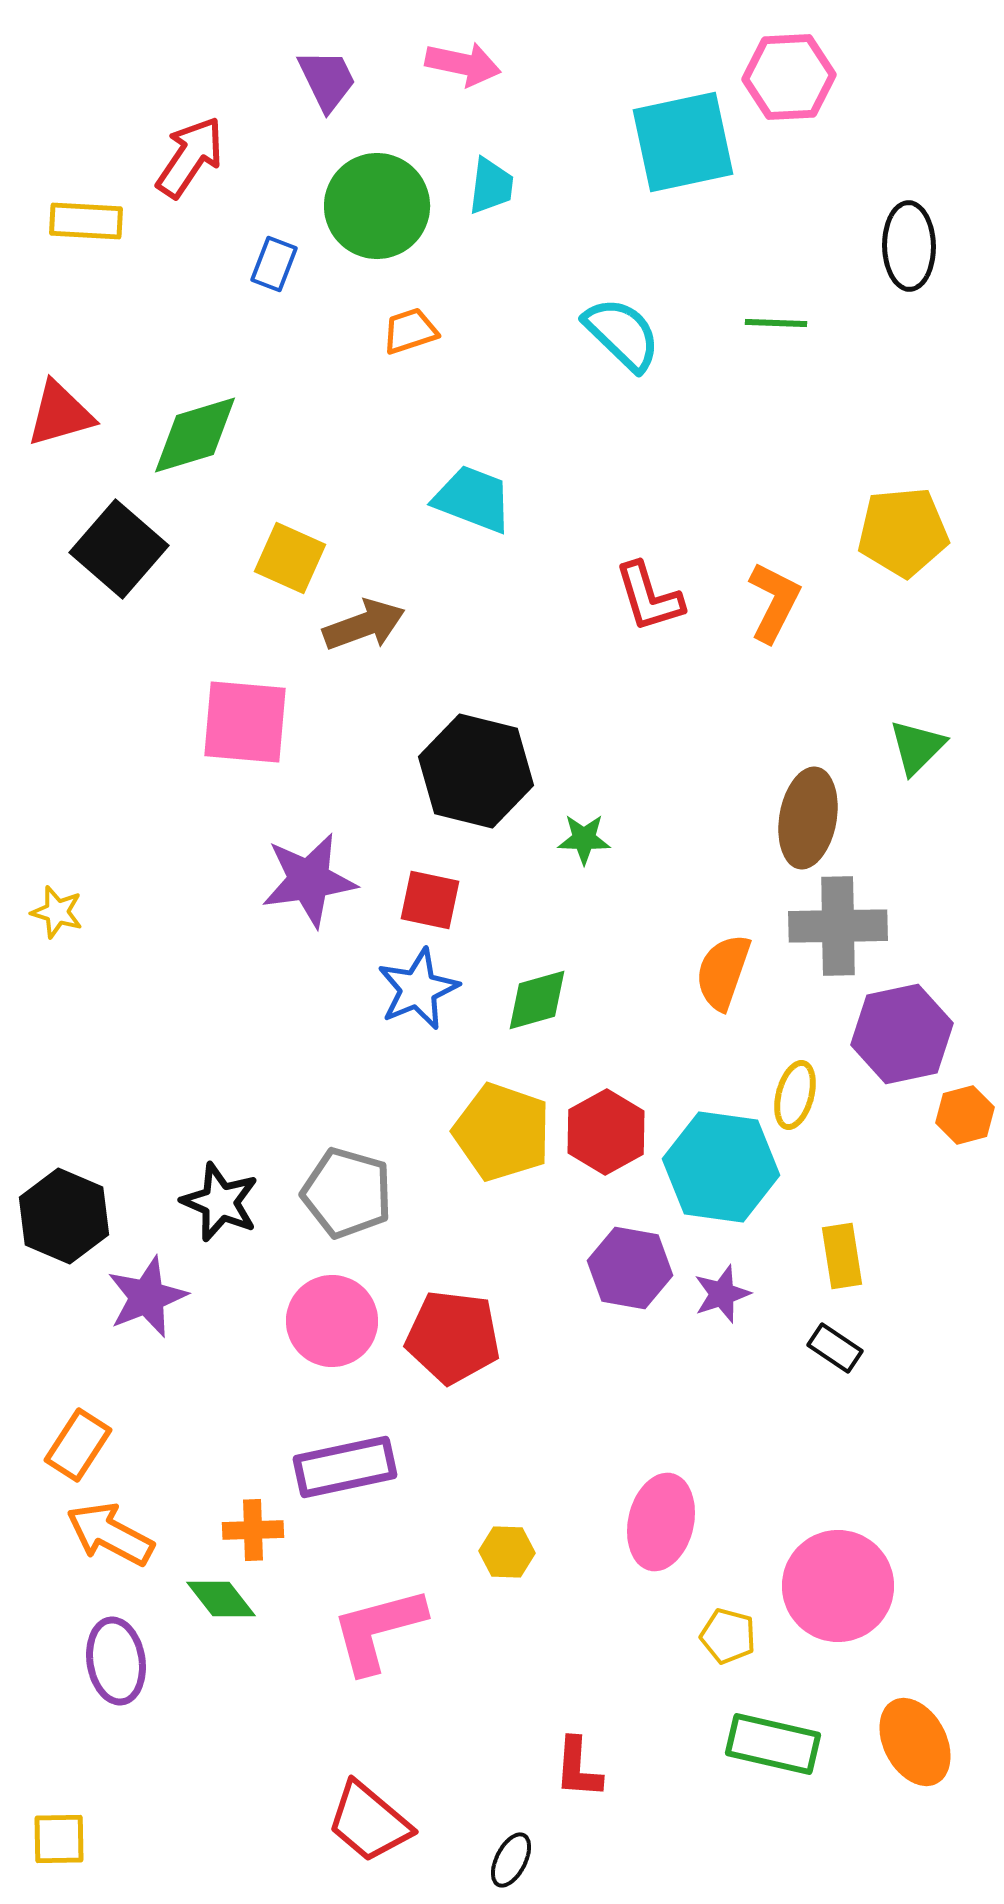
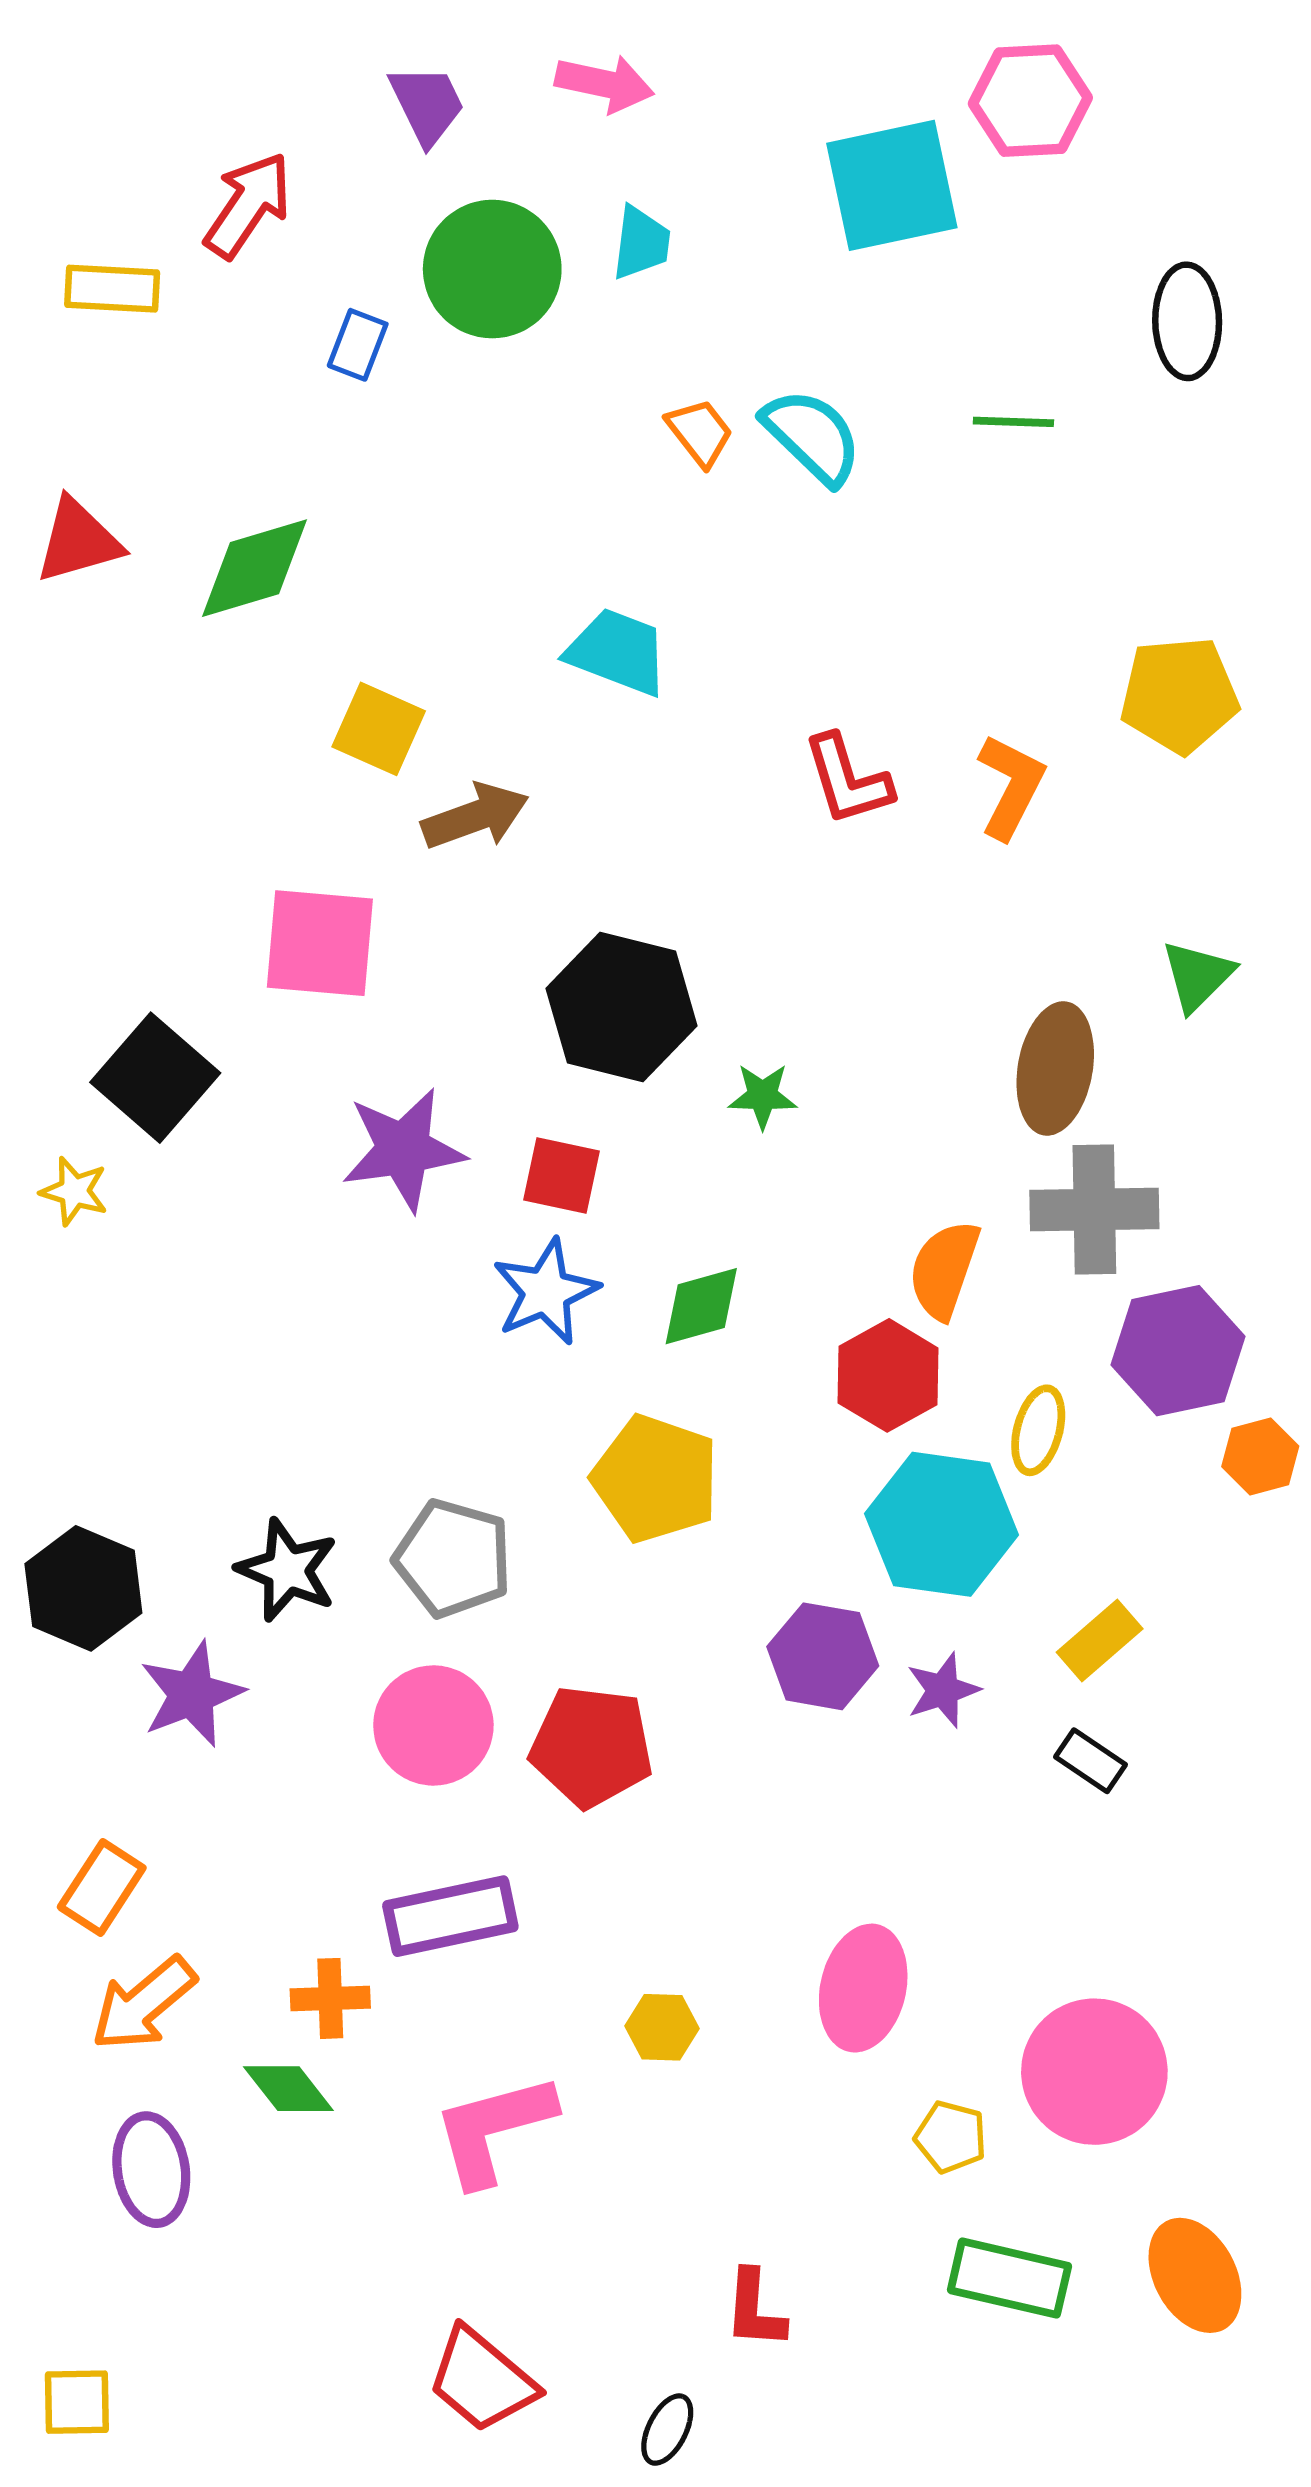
orange trapezoid: (410, 331) -> (700, 432), moved, turned 70
black square: (119, 549) -> (155, 1078), moved
red hexagon: (606, 1132) -> (888, 1375), moved
yellow rectangle: (842, 1256) -> (1100, 1641), turned 58
orange arrow: (110, 1534) -> (143, 2004), turned -68

